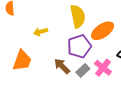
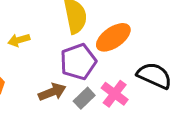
brown arrow: (62, 66) -> (52, 92), turned 114

